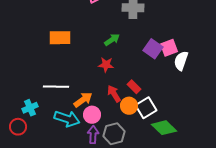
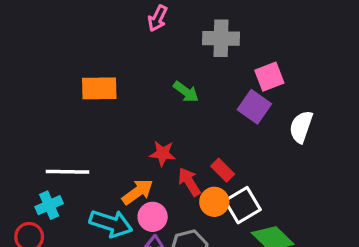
green arrow: (112, 40) -> (186, 92), turned 70
pink square: (169, 48) -> (269, 77), moved
red star: (106, 65) -> (163, 153), moved
white line: (56, 87) -> (68, 172), moved

